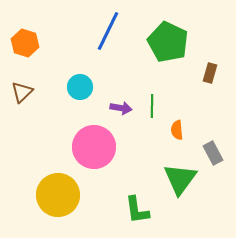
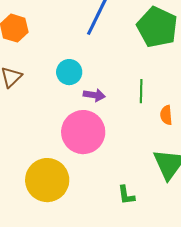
purple arrow: (121, 108) -> (94, 95), moved
green L-shape: (137, 210) -> (126, 195), size x0.7

